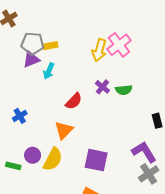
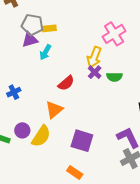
yellow arrow: (99, 50) -> (94, 57), moved

